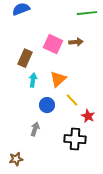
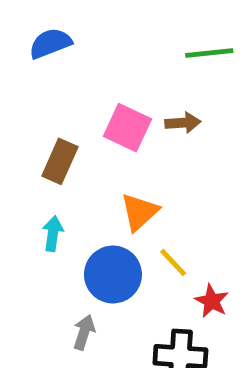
cyan arrow: (33, 80) -> (53, 234), moved
blue circle: (47, 105) -> (113, 275), size x1.5

